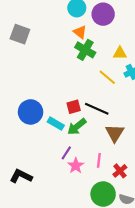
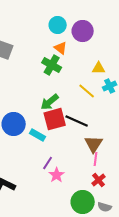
green cross: (85, 50) -> (52, 65), moved
red square: (74, 107) -> (55, 119), size x1.6
green arrow: (77, 127) -> (50, 102), moved
pink line: (99, 160) -> (96, 159), moved

